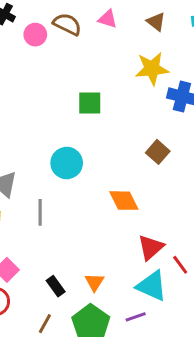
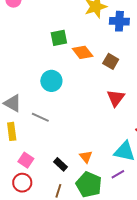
orange diamond: (124, 201) -> (83, 52), moved
gray line: (40, 212) -> (40, 117), turned -54
red triangle: (151, 247) -> (116, 98), moved

